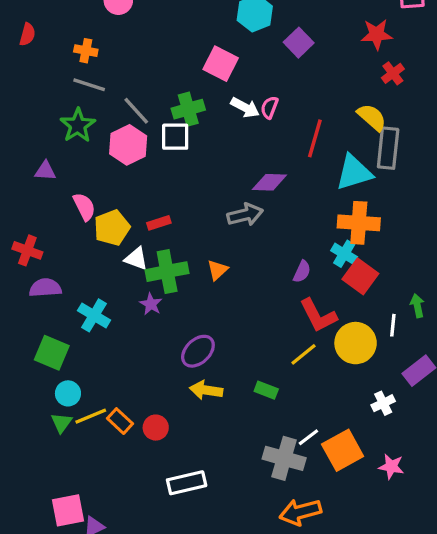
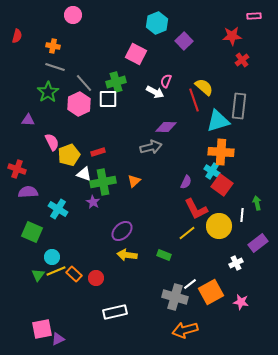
white arrow: (245, 107) -> (155, 92), moved
yellow semicircle: (372, 117) -> (204, 87), moved
red line: (315, 138) -> (194, 100), turned -35
cyan circle: (68, 393) -> (52, 257), moved

